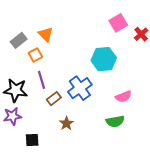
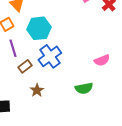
cyan hexagon: (104, 59) -> (39, 28), moved
pink semicircle: (123, 96) -> (102, 60), moved

